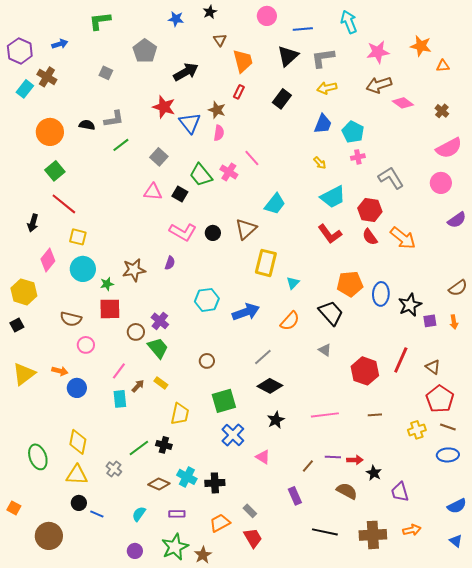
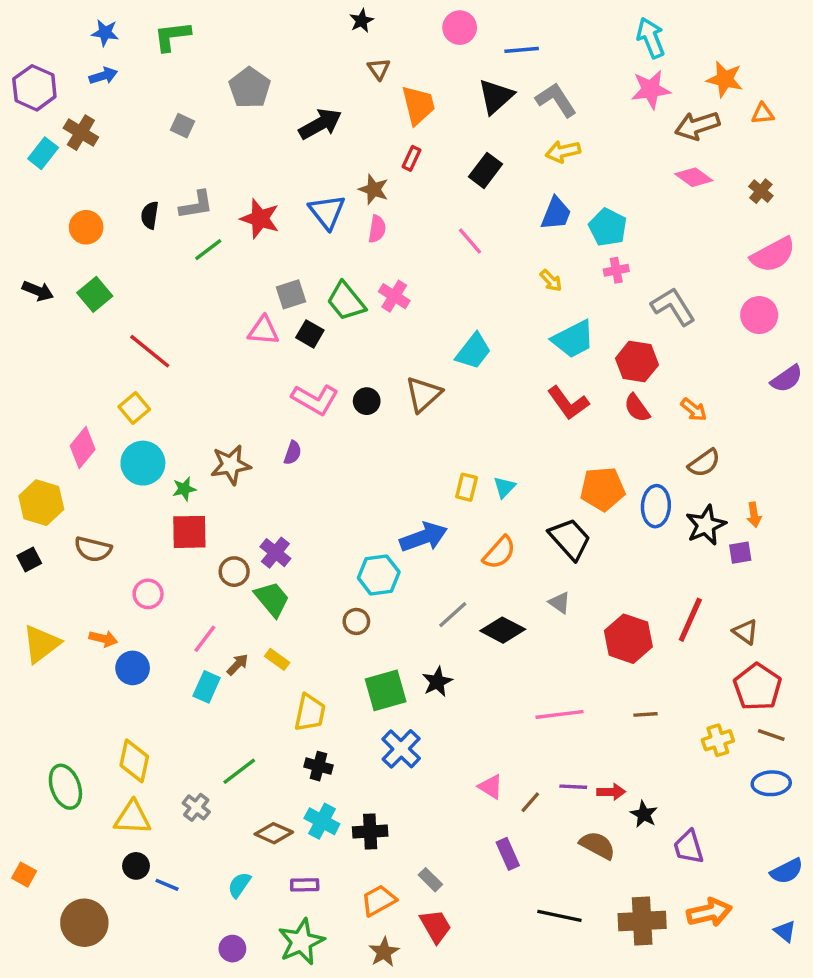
blue star: (176, 19) -> (105, 33), moved
cyan arrow: (349, 22) -> (651, 38), moved
gray L-shape: (323, 58) -> (556, 100), turned 65
brown arrow: (379, 85) -> (697, 126), moved
red star: (164, 107) -> (260, 219), moved
black semicircle: (87, 125) -> (150, 215), turned -91
orange circle: (50, 132) -> (86, 227), size x0.7
gray square: (159, 157) -> (291, 294), moved, turned 30
pink line: (252, 158) -> (470, 241), moved
red line: (64, 204) -> (150, 351), moved
black arrow: (33, 223) -> (38, 291), moved, turned -84
yellow square: (78, 237) -> (134, 408), turned 36
orange arrow: (403, 238) -> (694, 410), size x0.6
yellow rectangle: (266, 263) -> (467, 487), moved, size x0.6
brown semicircle: (458, 288) -> (704, 463), moved
cyan hexagon: (207, 300) -> (379, 575), moved
brown semicircle: (71, 319) -> (93, 549), moved
orange arrow: (454, 322) -> (754, 515), moved
black diamond: (270, 386) -> (503, 630), moved
cyan rectangle: (120, 399) -> (207, 687), turned 30
black star: (276, 420) -> (437, 682), moved
black cross: (164, 445) -> (318, 766), moved
pink triangle: (263, 457) -> (491, 787), moved
orange arrow: (412, 530) -> (709, 912), size x1.4
brown star: (203, 555) -> (384, 952), moved

